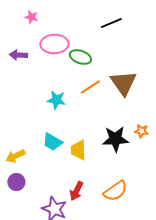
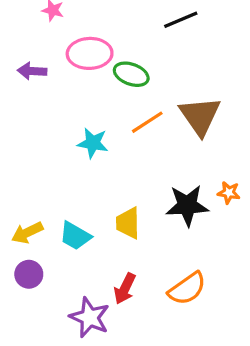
cyan trapezoid: (52, 142) -> (75, 236), moved

